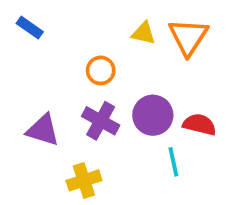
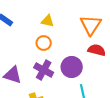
yellow triangle: (144, 33) -> (48, 21), moved
red semicircle: (199, 125) -> (97, 50), moved

